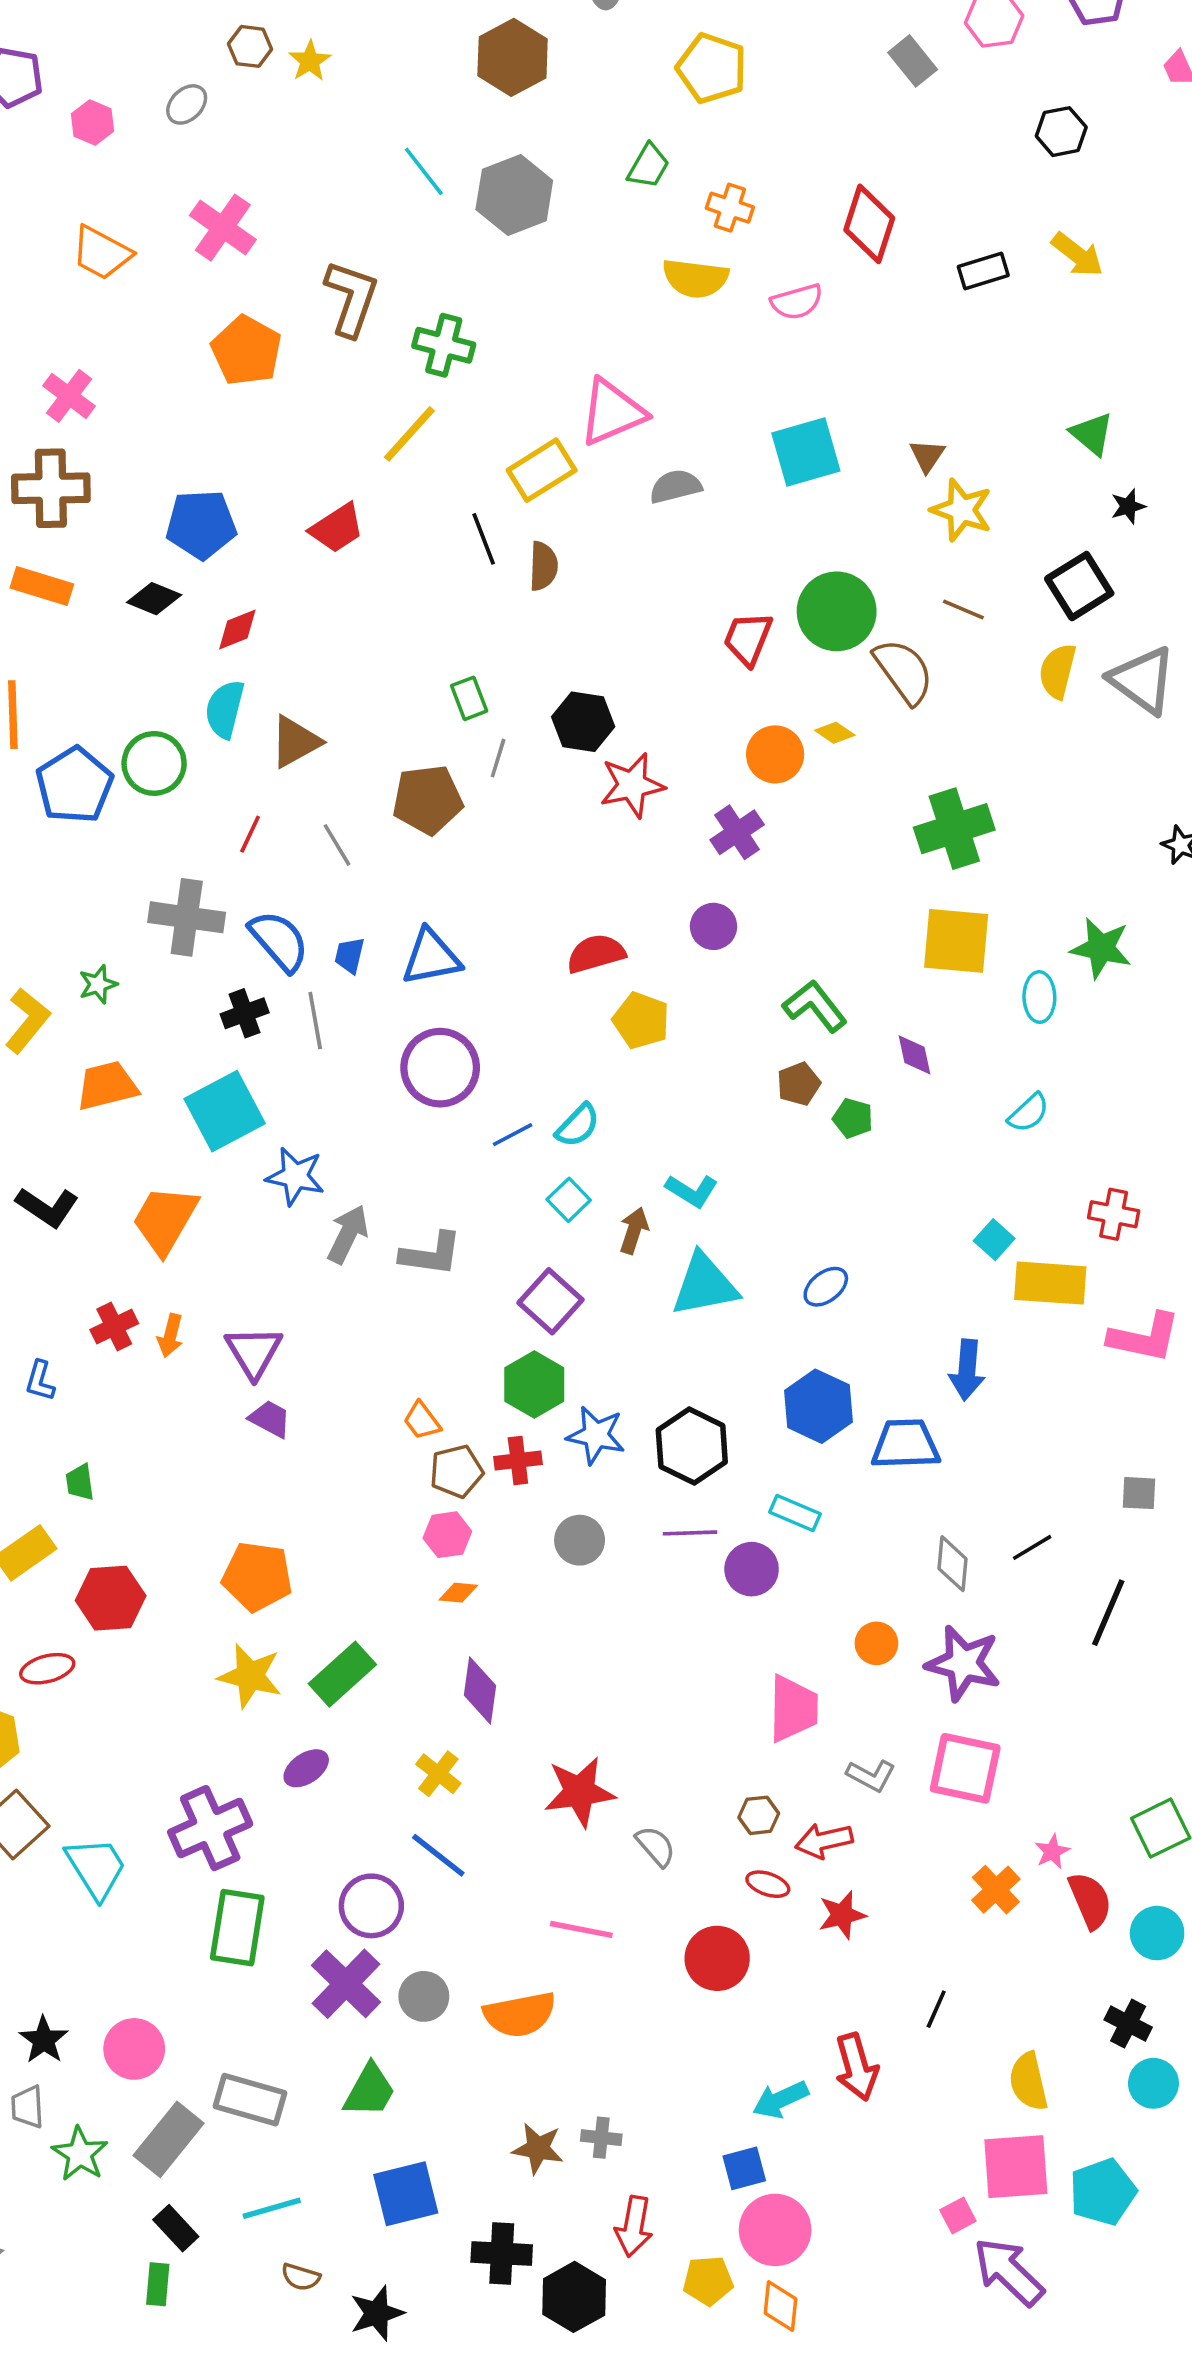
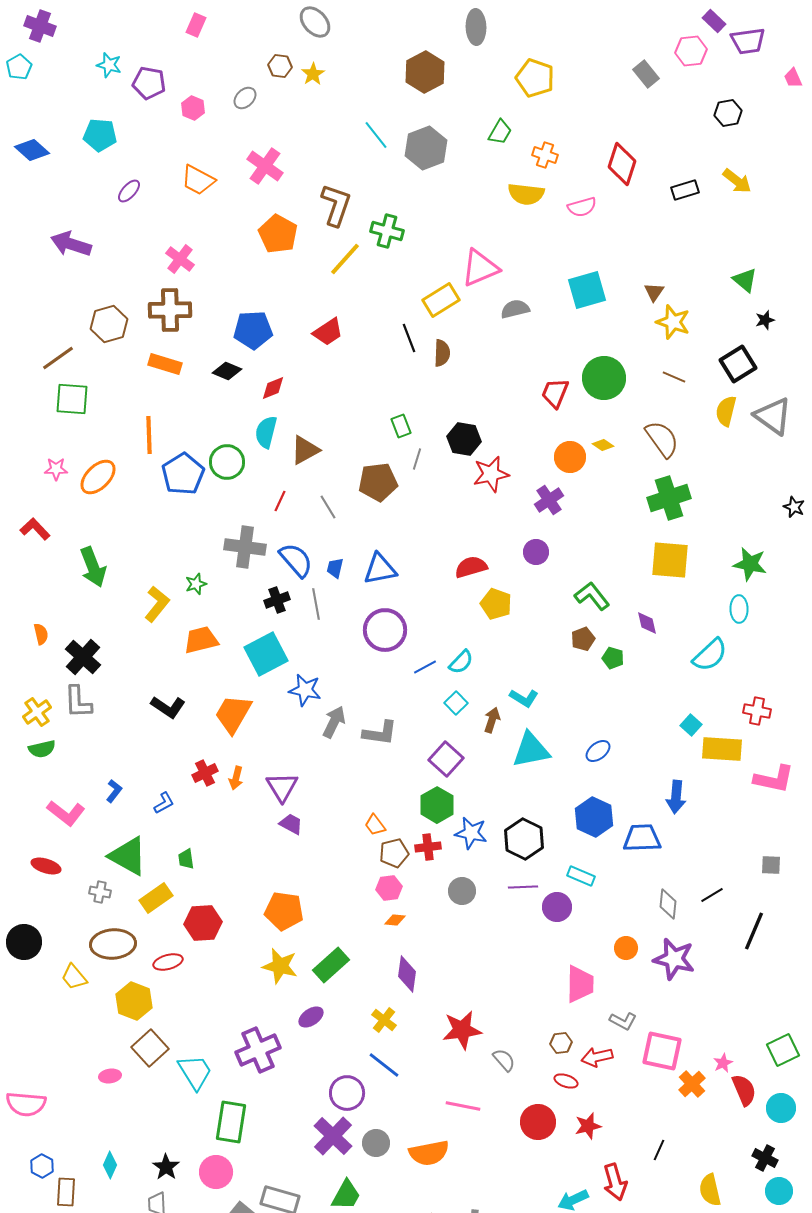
yellow line: (409, 434) -> (345, 259), moved
brown semicircle: (904, 671) -> (662, 439), moved
cyan ellipse: (1039, 997) -> (739, 609), moved
cyan semicircle: (1029, 1113) -> (710, 655), size x1.5
blue L-shape: (40, 1381) -> (164, 803), turned -135
pink square: (965, 1768) -> (662, 1051), moved
red star: (842, 1915) -> (588, 1126), moved
green rectangle: (237, 1928) -> (231, 1122), moved

